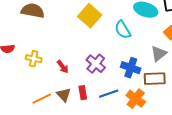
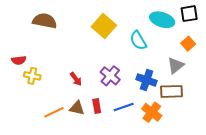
yellow cross: (34, 59) -> (32, 76), moved
brown triangle: (64, 95) -> (77, 108), turned -35

